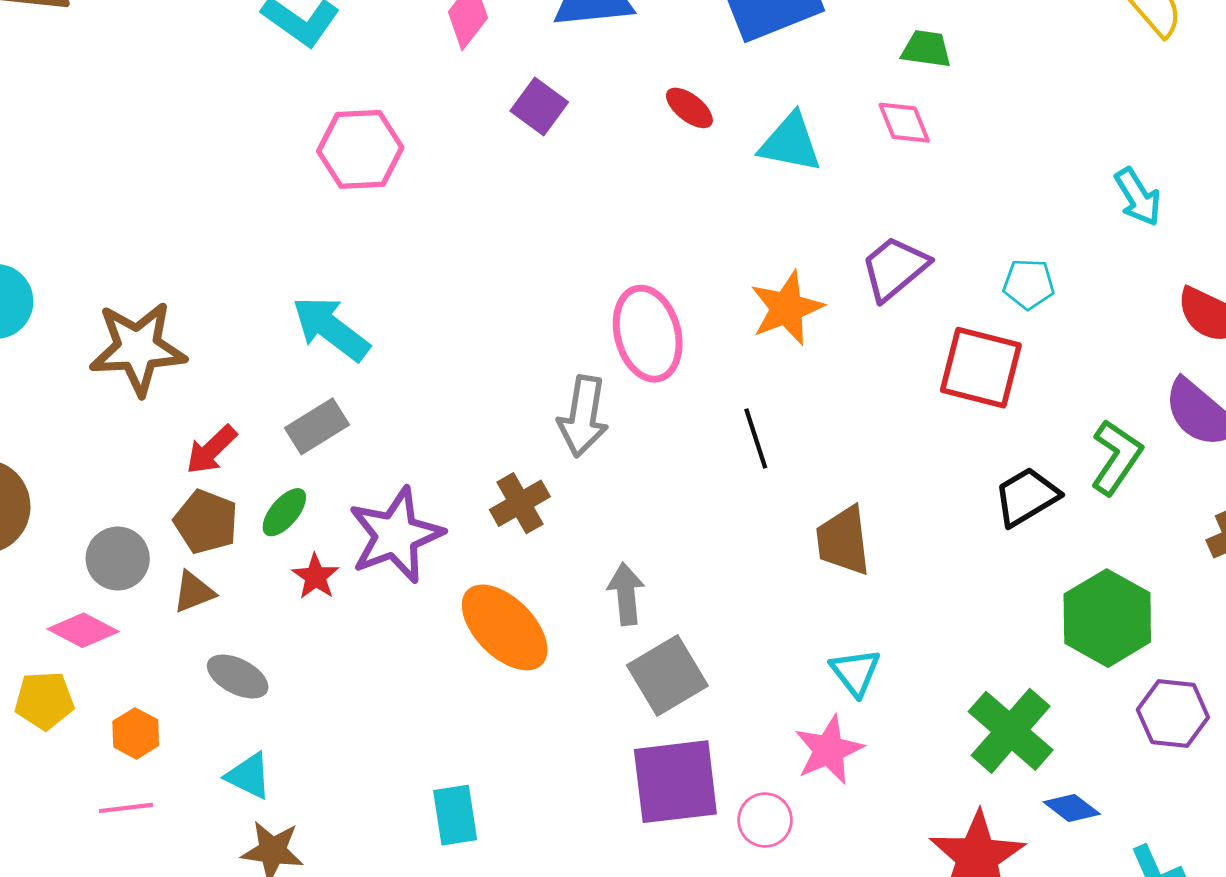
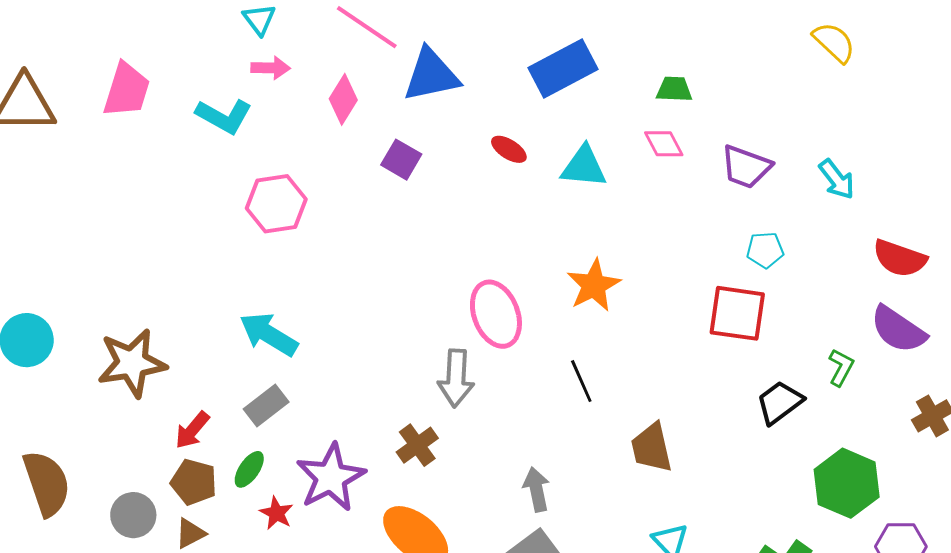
purple trapezoid: (895, 268) -> (746, 167), moved, turned -114
green L-shape: (1116, 457) -> (841, 367), size x0.7
gray arrow: (626, 594) -> (537, 489), moved

